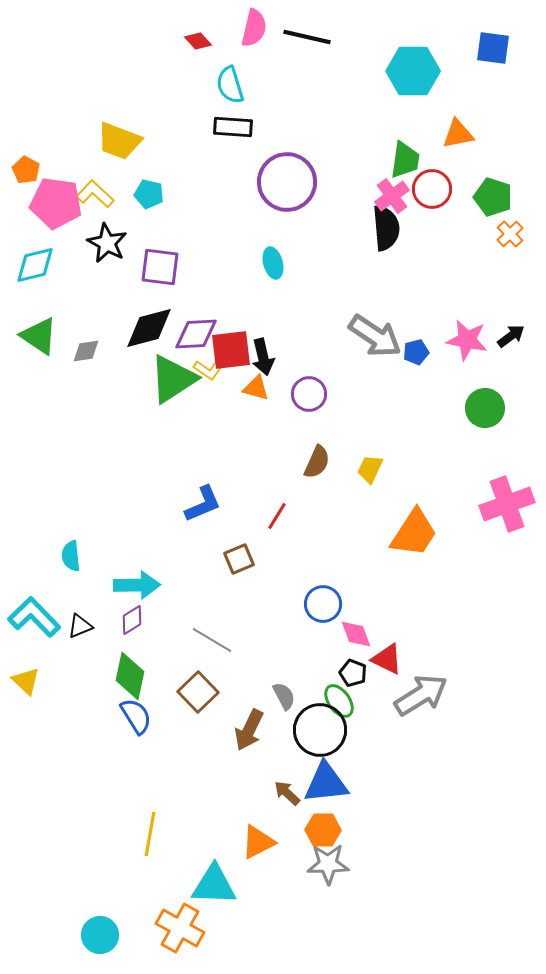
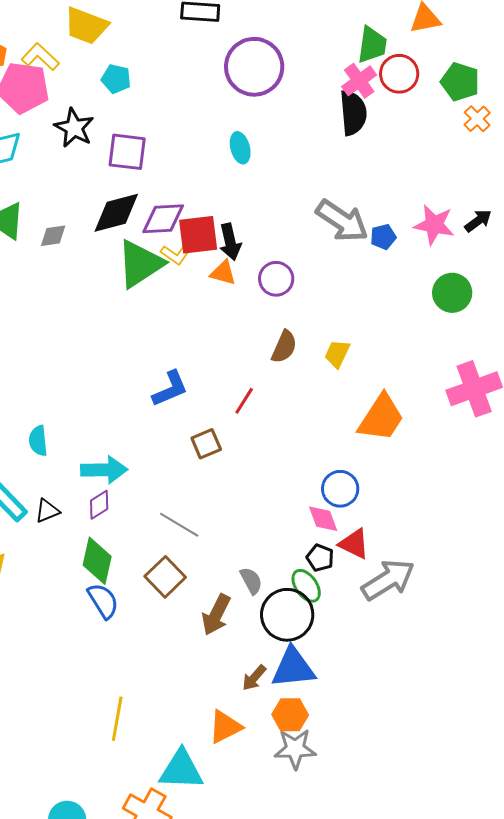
yellow L-shape: (95, 194) -> (40, 57), moved
blue circle: (323, 604) -> (340, 489), moved
brown arrow: (287, 793) -> (254, 678), turned -92

